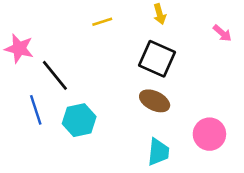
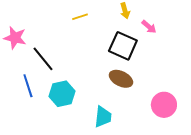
pink arrow: (222, 33) -> (149, 27), moved
cyan trapezoid: (158, 152) -> (103, 117), moved

